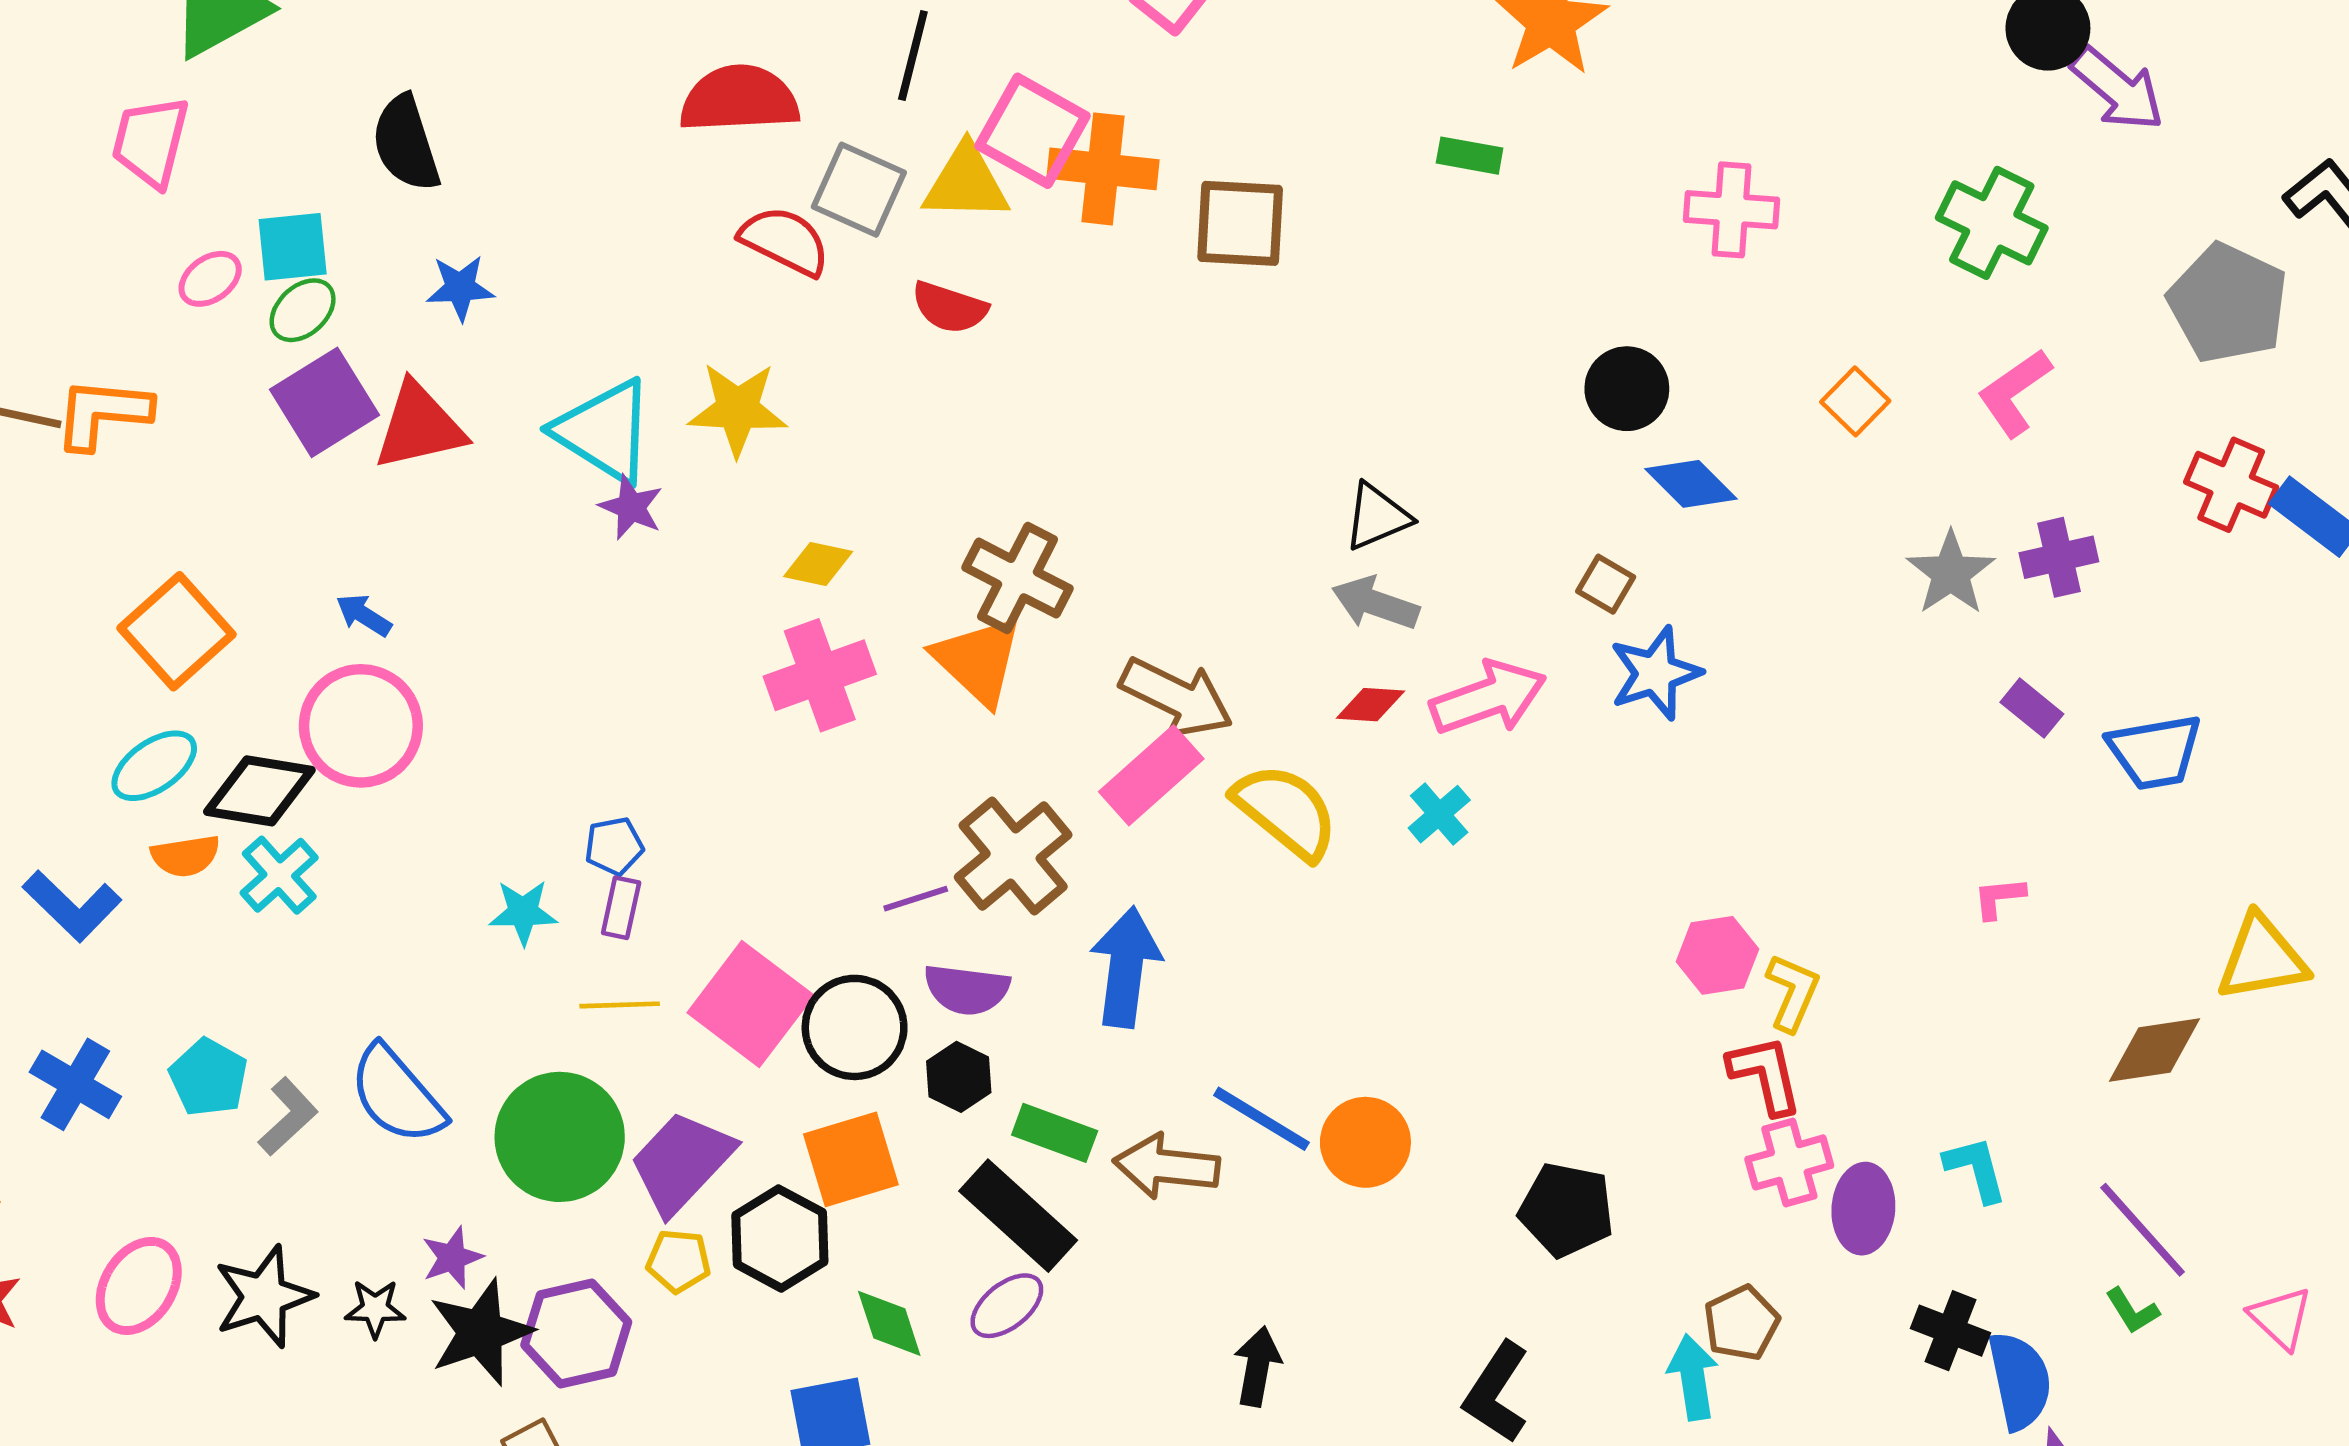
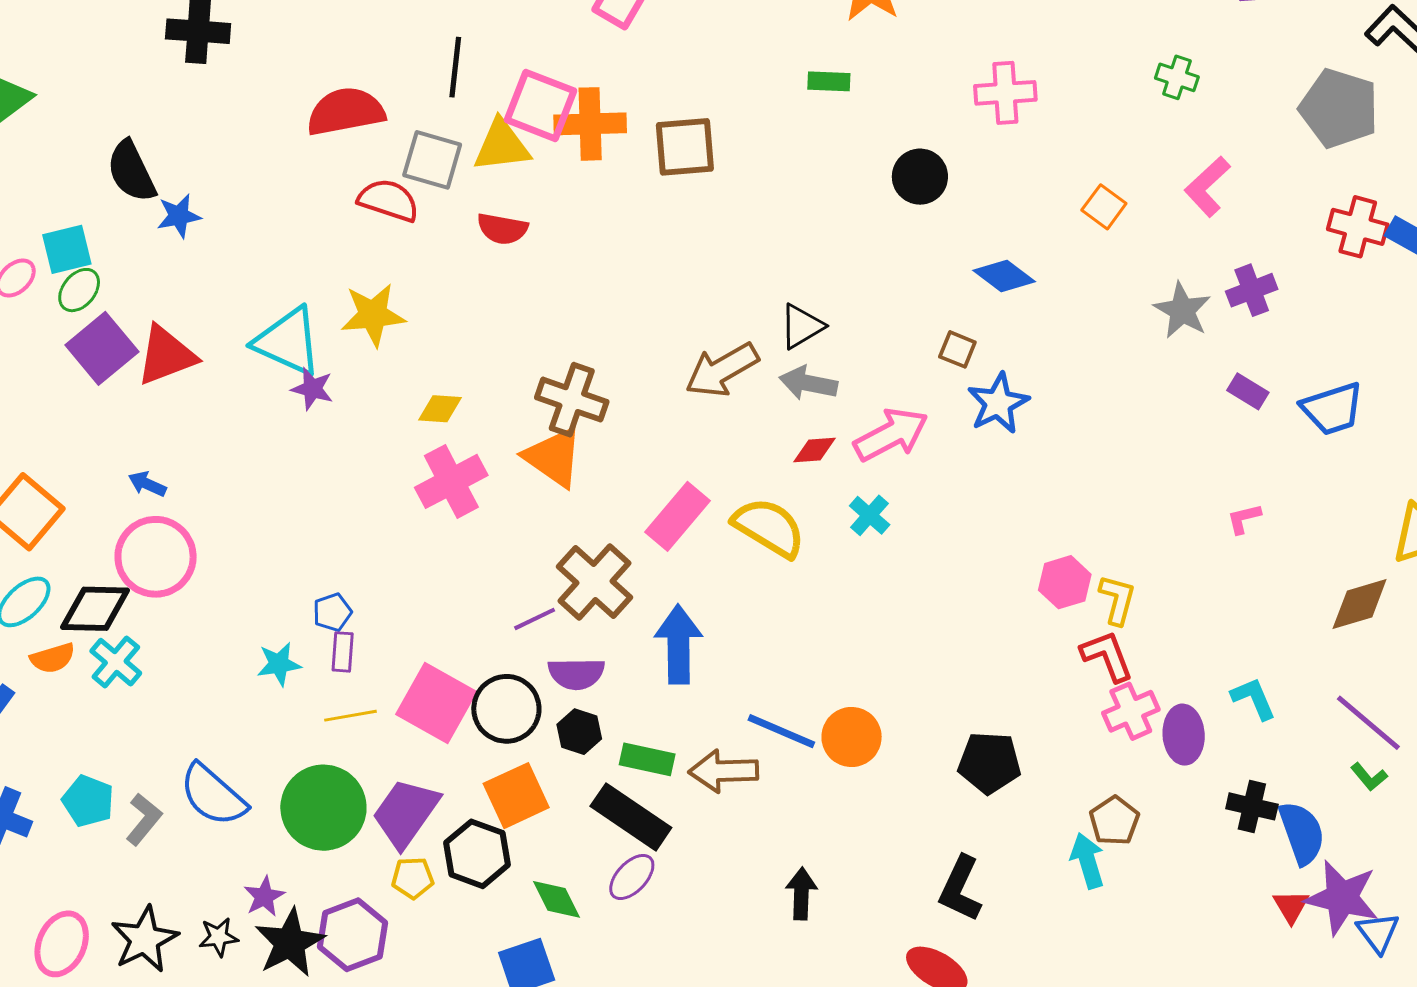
green cross: (1992, 223) -> (1177, 77), size x0.6
blue star: (460, 288) -> (179, 216), moved
black circle: (1627, 389) -> (920, 177), moved
brown arrow: (1176, 697) -> (722, 370), moved, turned 132

